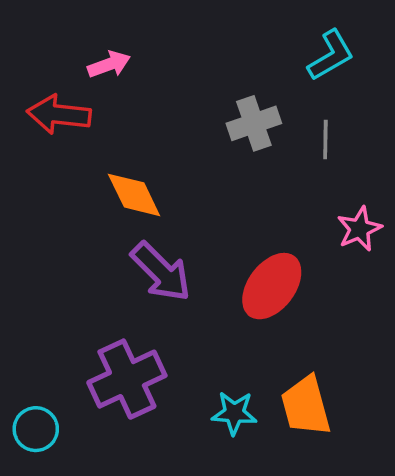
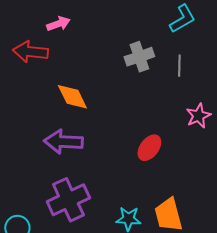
purple arrow: (161, 272) -> (63, 142), moved, turned 138
red ellipse: (272, 286) -> (149, 148), size x0.7

